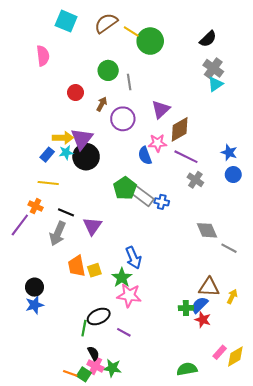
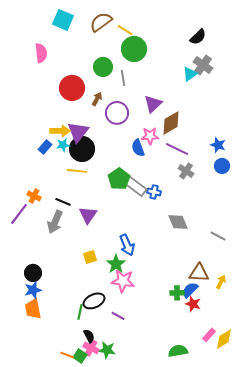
green circle: (150, 41) -> (134, 49), moved
cyan triangle: (215, 84) -> (190, 74), moved
red circle: (76, 93) -> (72, 88), size x1.6
yellow line: (48, 183) -> (77, 171), moved
gray diamond: (207, 230) -> (178, 222), moved
orange trapezoid: (77, 266) -> (33, 309), moved

